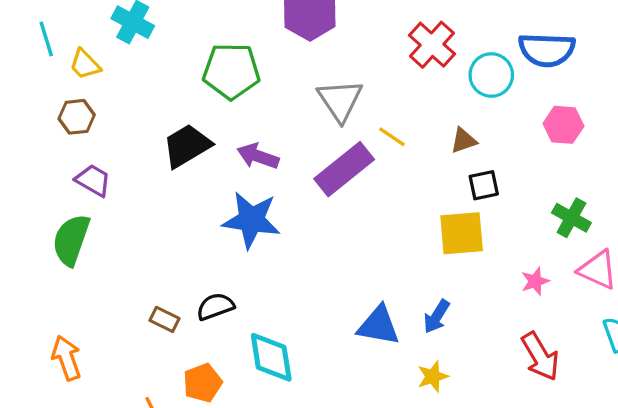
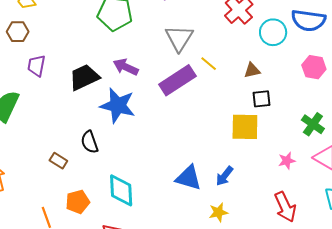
black trapezoid: (187, 146) -> (84, 77), moved
purple trapezoid: (93, 180) -> (36, 66), moved, turned -115
black semicircle: (215, 307) -> (90, 142), moved, turned -95

